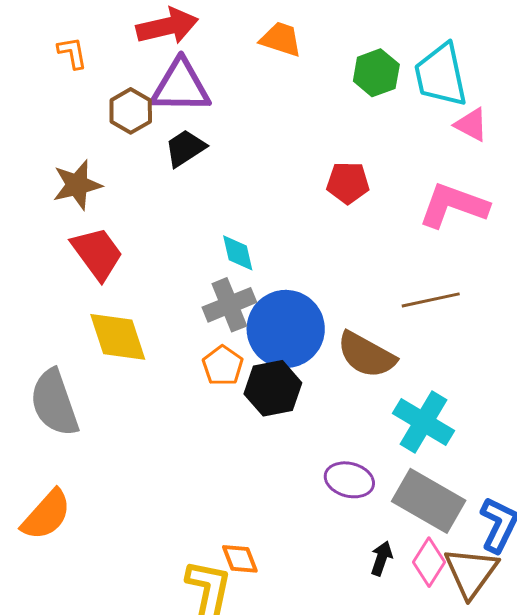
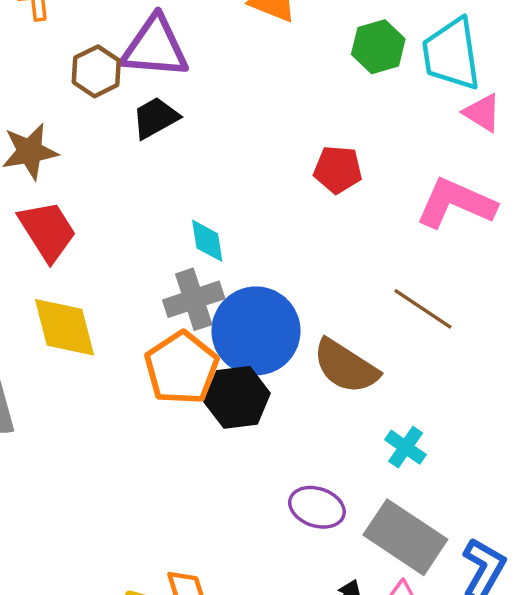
brown line: (431, 300) -> (423, 309), turned 42
orange pentagon: (223, 366) -> (182, 368), size x1.6
cyan cross: (424, 422) -> (406, 447), size x0.6

